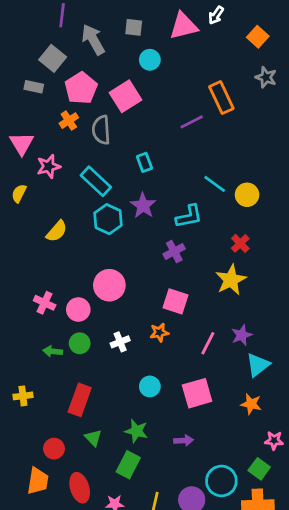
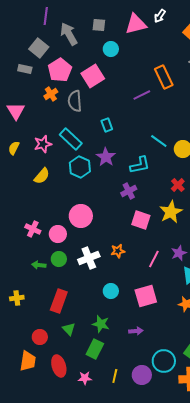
pink star: (49, 166) -> (43, 144), moved
pink square: (175, 301) -> (141, 220), moved
white cross: (120, 342) -> (89, 258), size x1.5

